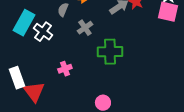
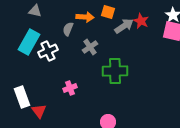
white cross: (43, 32) -> (48, 51), turned 30
red triangle: (34, 92) -> (39, 111), size x0.7

